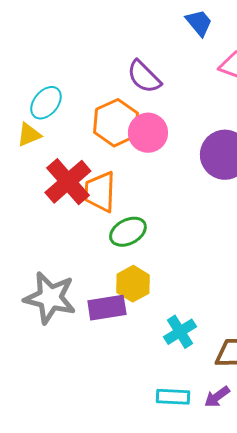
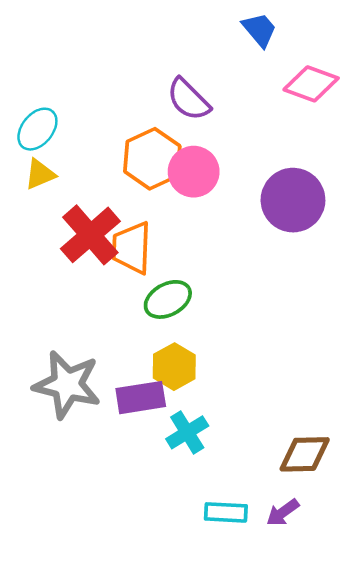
cyan ellipse: (46, 103) -> (37, 129), moved
cyan cross: (180, 332) -> (187, 432), moved

